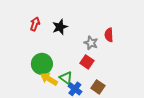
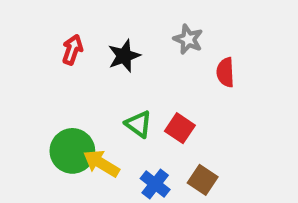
gray star: (91, 43) -> (188, 39), moved
green circle: (42, 64) -> (72, 151), moved
green triangle: (66, 78) -> (139, 124), moved

